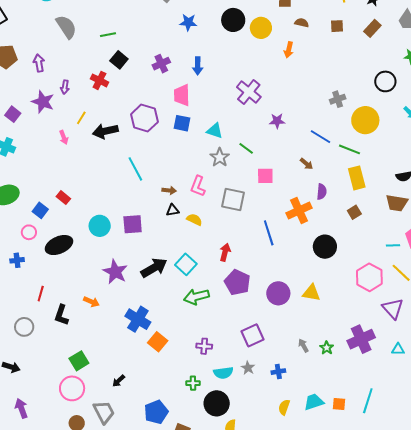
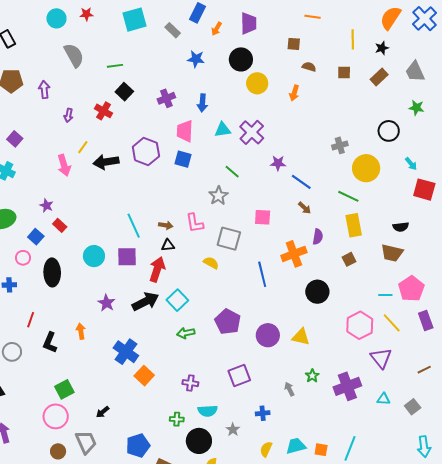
yellow circle: (261, 28) -> (257, 83), moved
purple star: (43, 102) -> (46, 206), moved, size x0.6
cyan triangle: (215, 131) -> (223, 130), moved, turned -30
pink arrow: (64, 137) -> (64, 165), size x1.5
blue line: (320, 137) -> (301, 182), moved
green line: (246, 148) -> (232, 172), moved
cyan line: (135, 169) -> (134, 226), moved
pink L-shape: (198, 186) -> (195, 223), turned -35
yellow semicircle: (194, 220) -> (211, 263), moved
black ellipse: (59, 245) -> (52, 272), turned -72
red arrow: (225, 252) -> (157, 269), moved, size x1.4
purple star: (115, 272) -> (106, 303), size x0.7
green arrow: (196, 297) -> (186, 333), size x0.7
orange arrow: (91, 302) -> (81, 331), turned -126
green star: (327, 348) -> (312, 376), moved
gray star: (248, 368) -> (233, 430), moved

